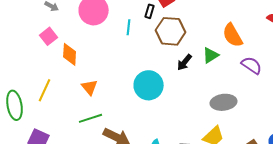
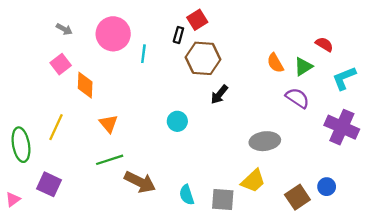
cyan line: (129, 27) -> (143, 54), moved
orange semicircle: (233, 35) -> (275, 63), size x0.7
green triangle: (211, 55) -> (303, 66), moved
cyan circle: (149, 85) -> (177, 121), size x0.6

